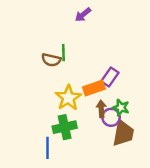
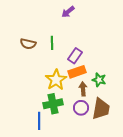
brown semicircle: (51, 60) -> (28, 44), moved
purple rectangle: (110, 77) -> (75, 56), moved
green star: (121, 108) -> (99, 80), moved
purple circle: (111, 117) -> (81, 108), moved

